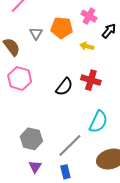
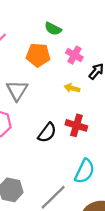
orange pentagon: (62, 28) -> (38, 55), moved
gray triangle: (36, 33) -> (17, 90), moved, size x1.5

